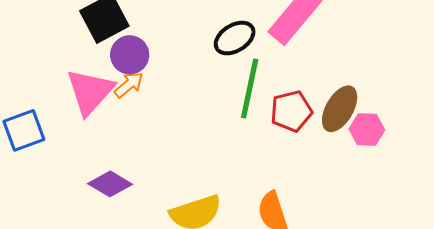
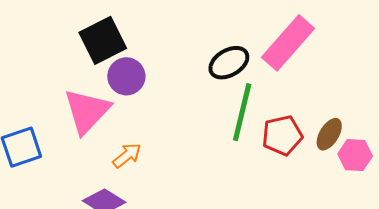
orange arrow: (129, 85) -> (127, 155), moved
brown ellipse: (340, 109) -> (329, 134), size x0.7

